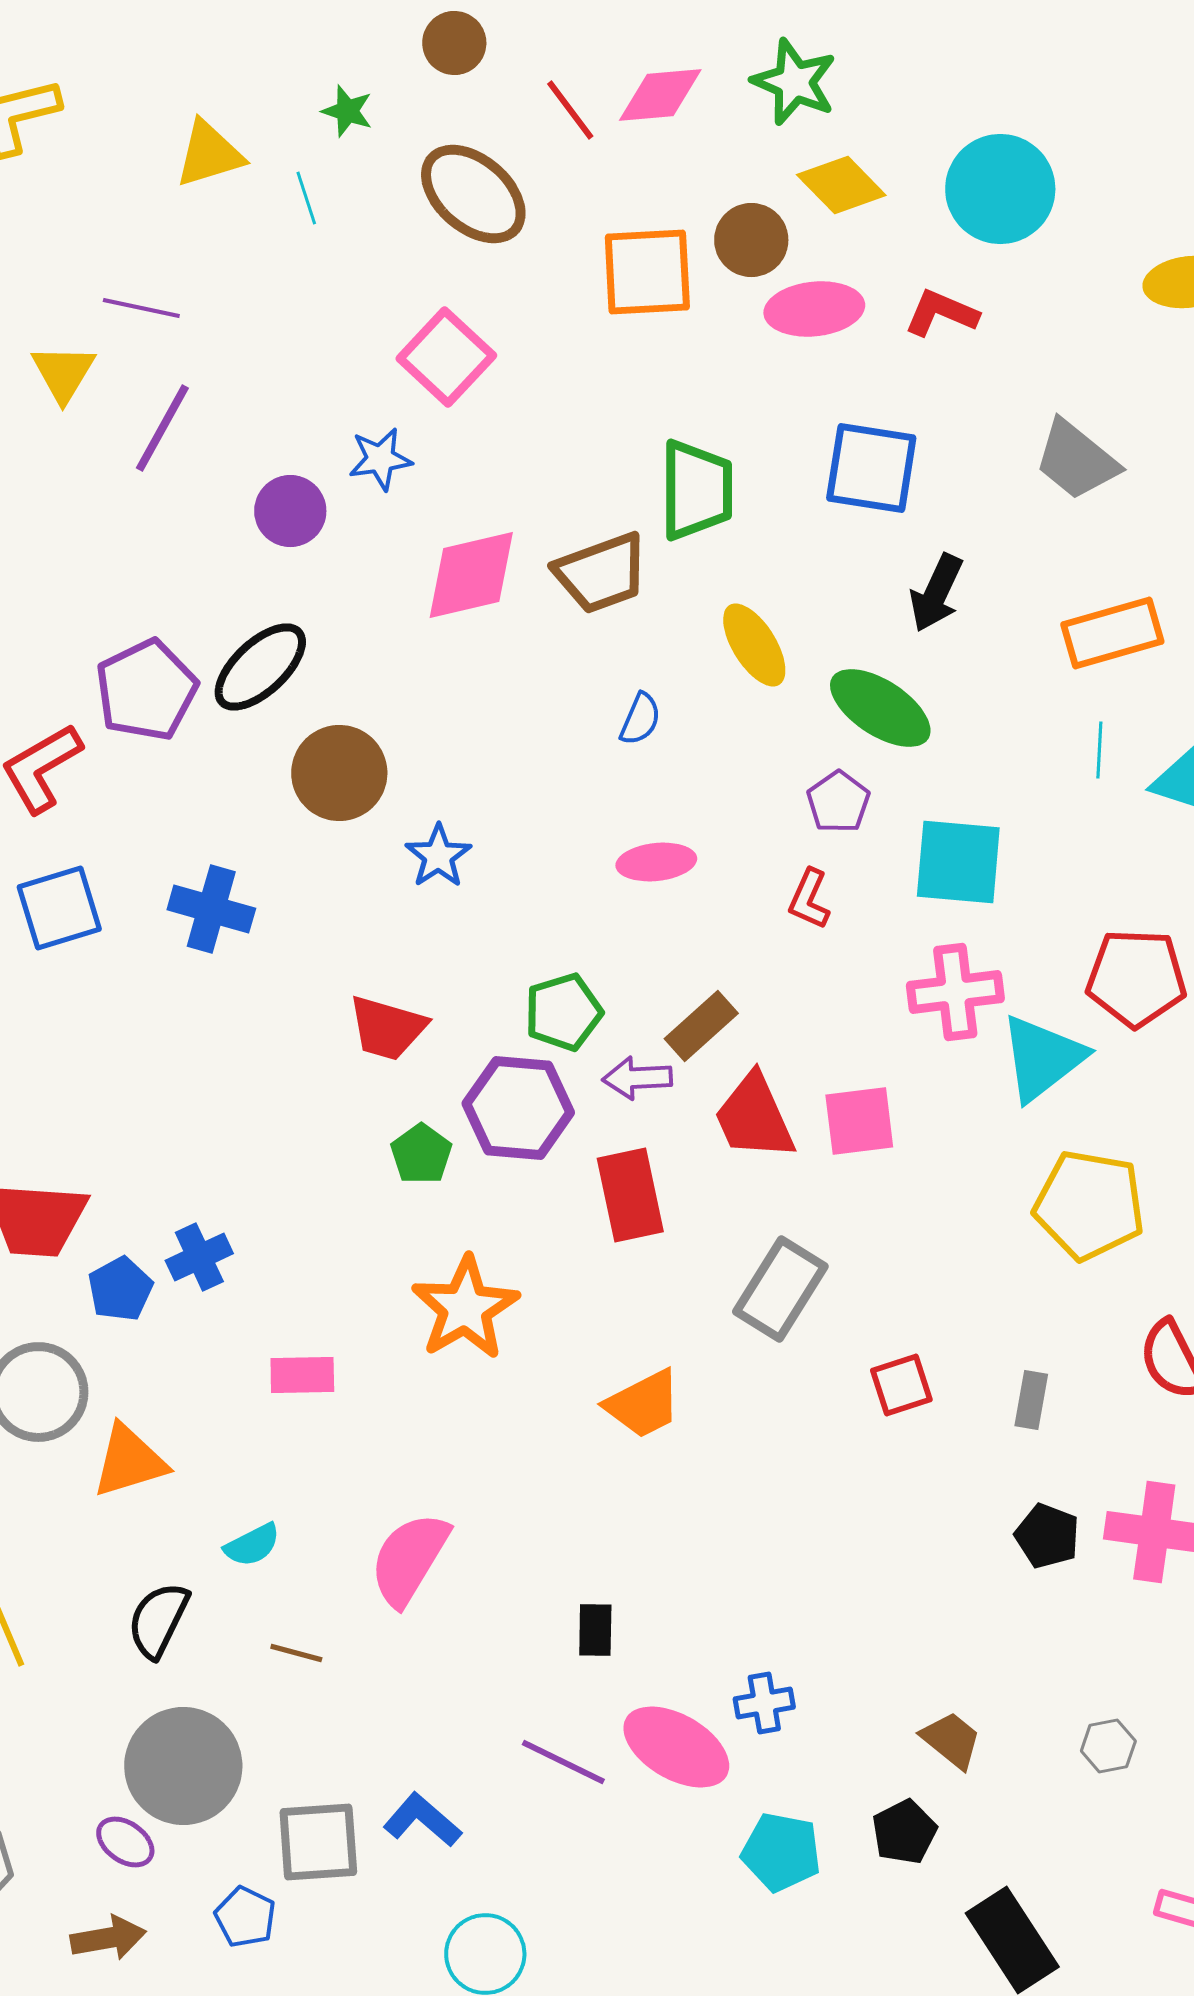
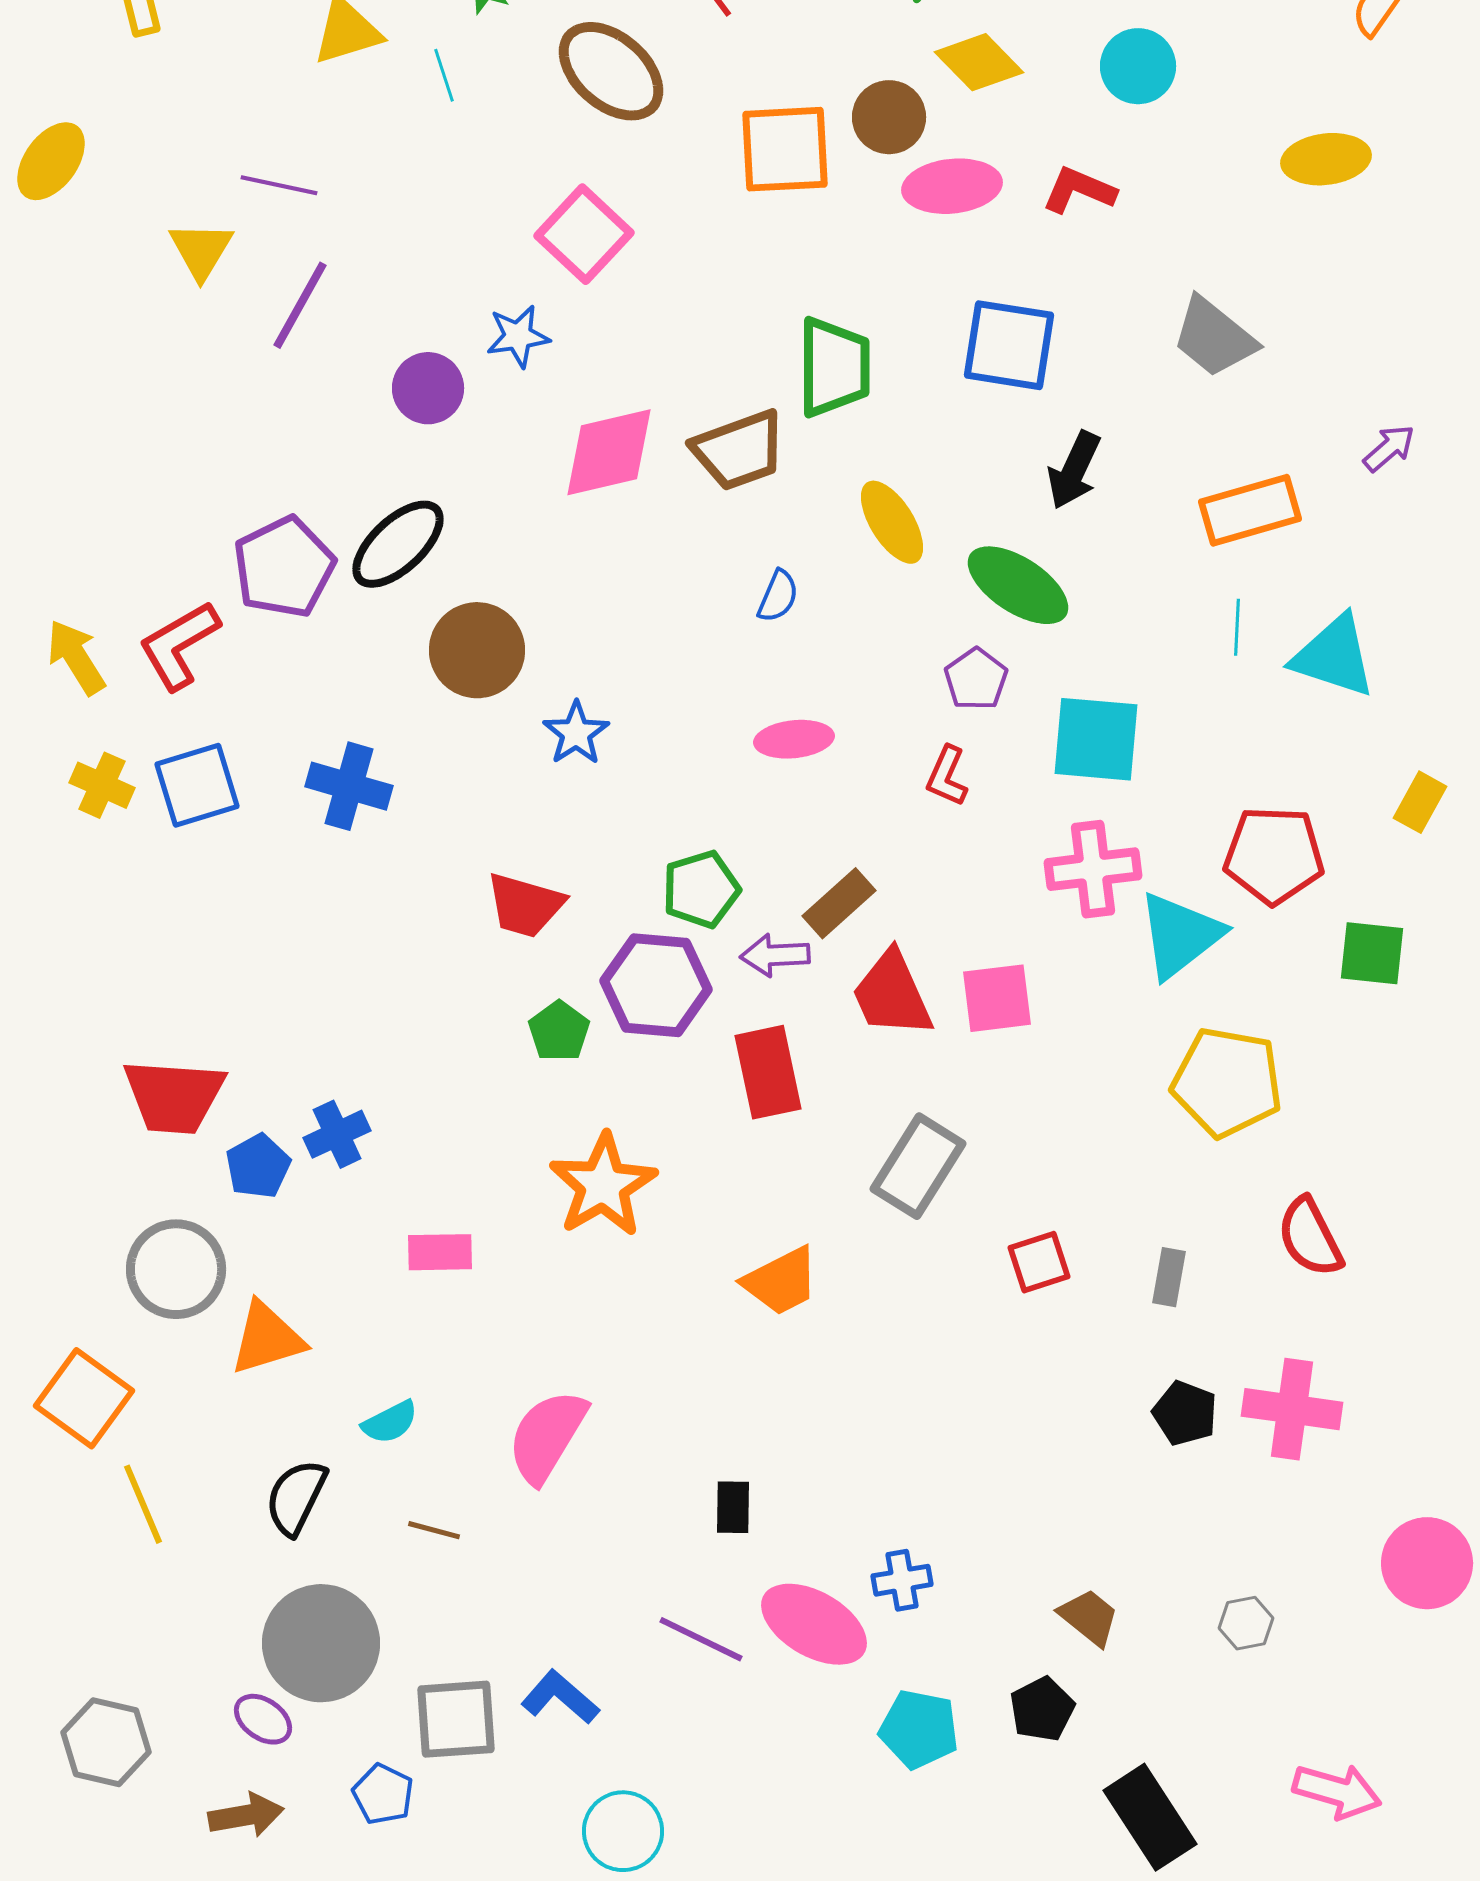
cyan circle: (1000, 189) -> (1138, 66), size x0.7

